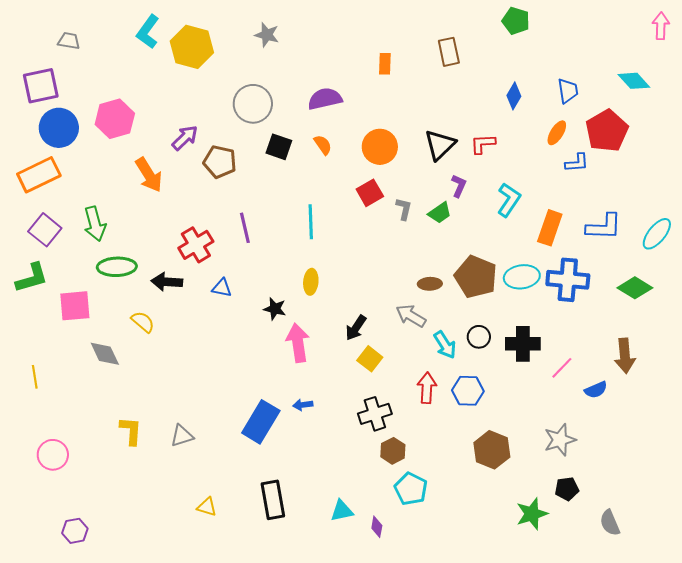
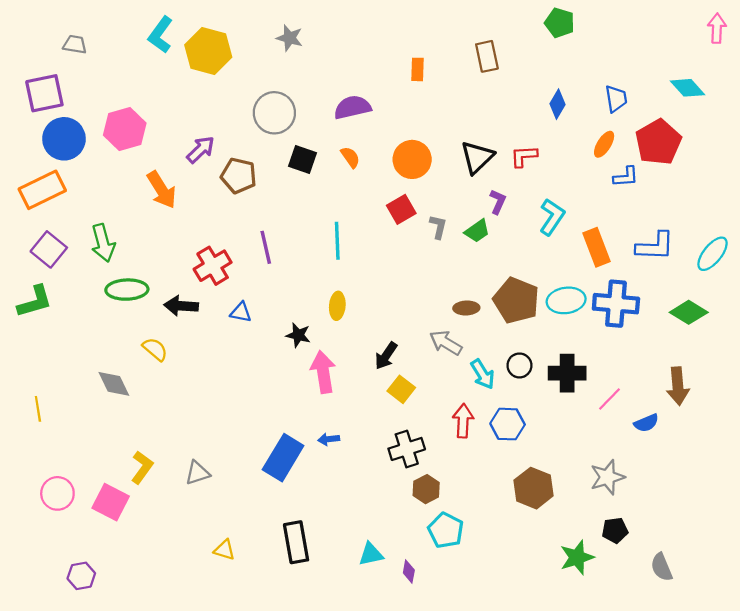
orange rectangle: (550, 228) -> (596, 247), turned -40
pink square: (75, 306) -> (111, 502), moved, turned 32
yellow L-shape: (131, 431) -> (142, 467), turned 32

